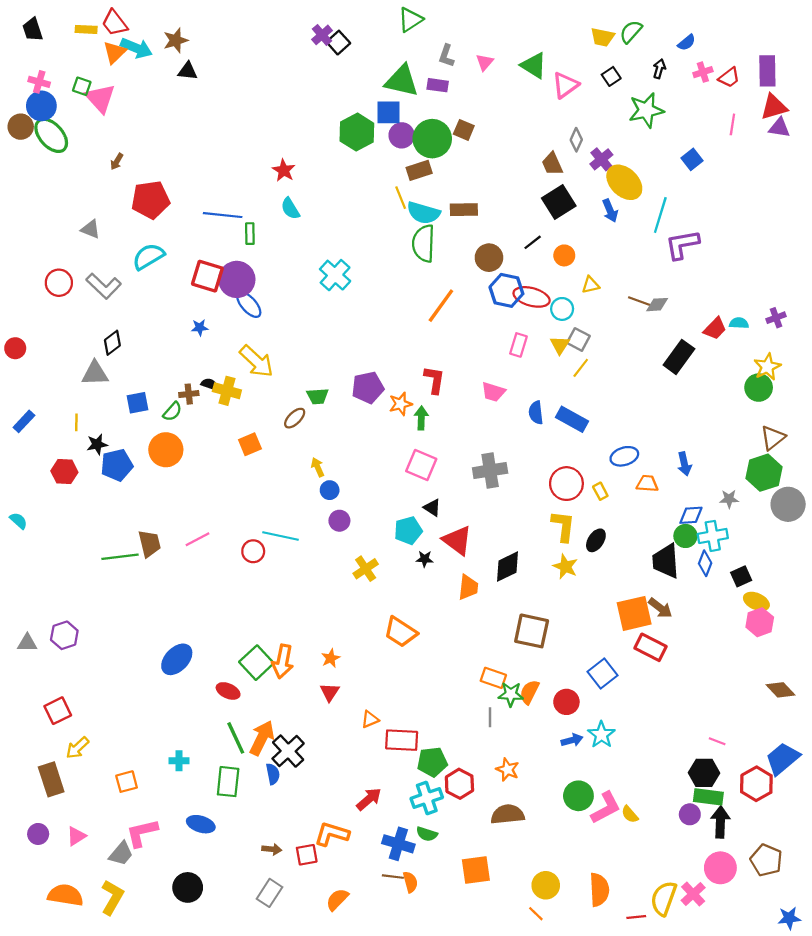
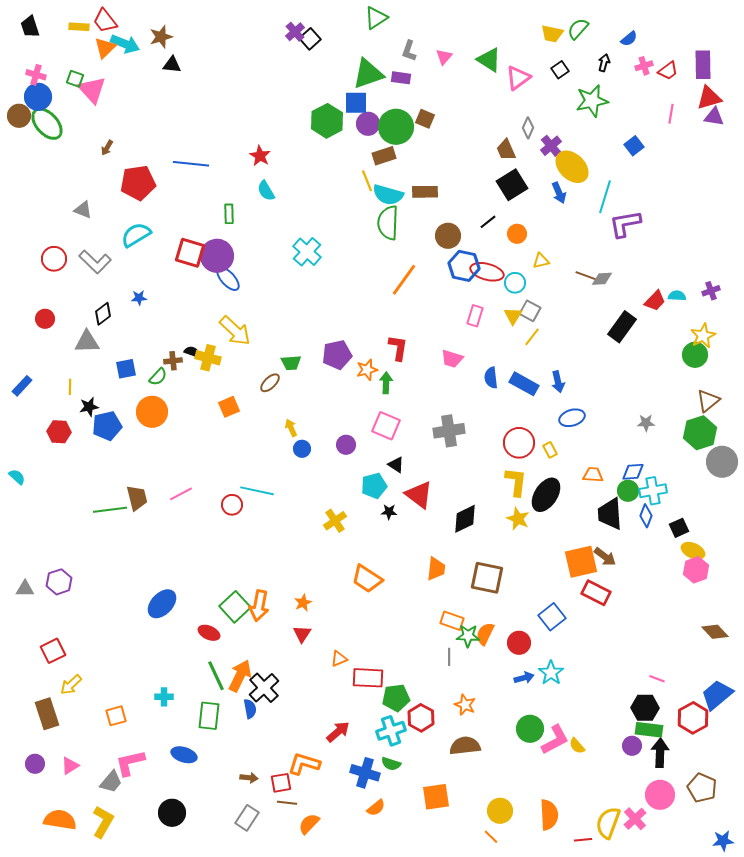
green triangle: (402, 81) -> (368, 74), turned -32
blue line: (223, 215) -> (191, 164), moved
blue star: (200, 327) -> (139, 298), moved
red circle: (15, 348) -> (45, 319), moved
blue arrow: (684, 464) -> (558, 382), moved
orange trapezoid: (647, 484) -> (593, 475), moved
gray star: (729, 499) -> (646, 423), moved
purple circle: (339, 521) -> (346, 445), moved
black ellipse: (596, 540) -> (546, 495), size x1.6
orange trapezoid: (468, 587) -> (436, 569), moved
brown line: (393, 877) -> (287, 803), moved
orange semicircle: (410, 882) -> (376, 808), turned 66

